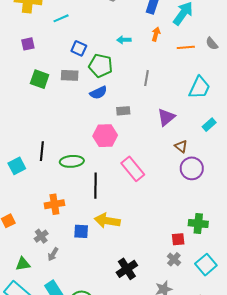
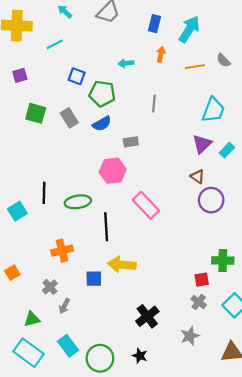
gray rectangle: (70, 75) -> (69, 118), moved, turned 60
purple triangle: (166, 117) -> (202, 144), moved

